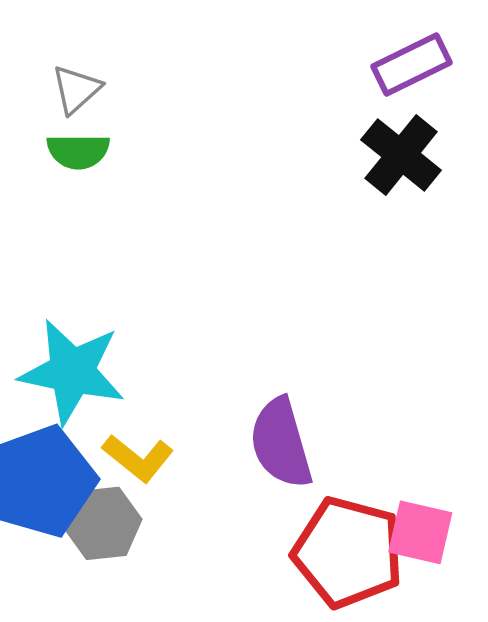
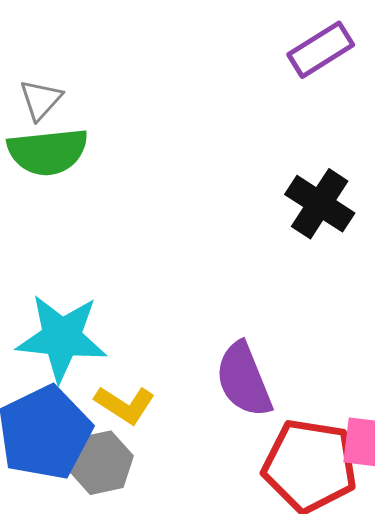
green semicircle: (78, 151) -> (48, 152), size x1.5
black cross: (401, 155) -> (320, 204), moved

